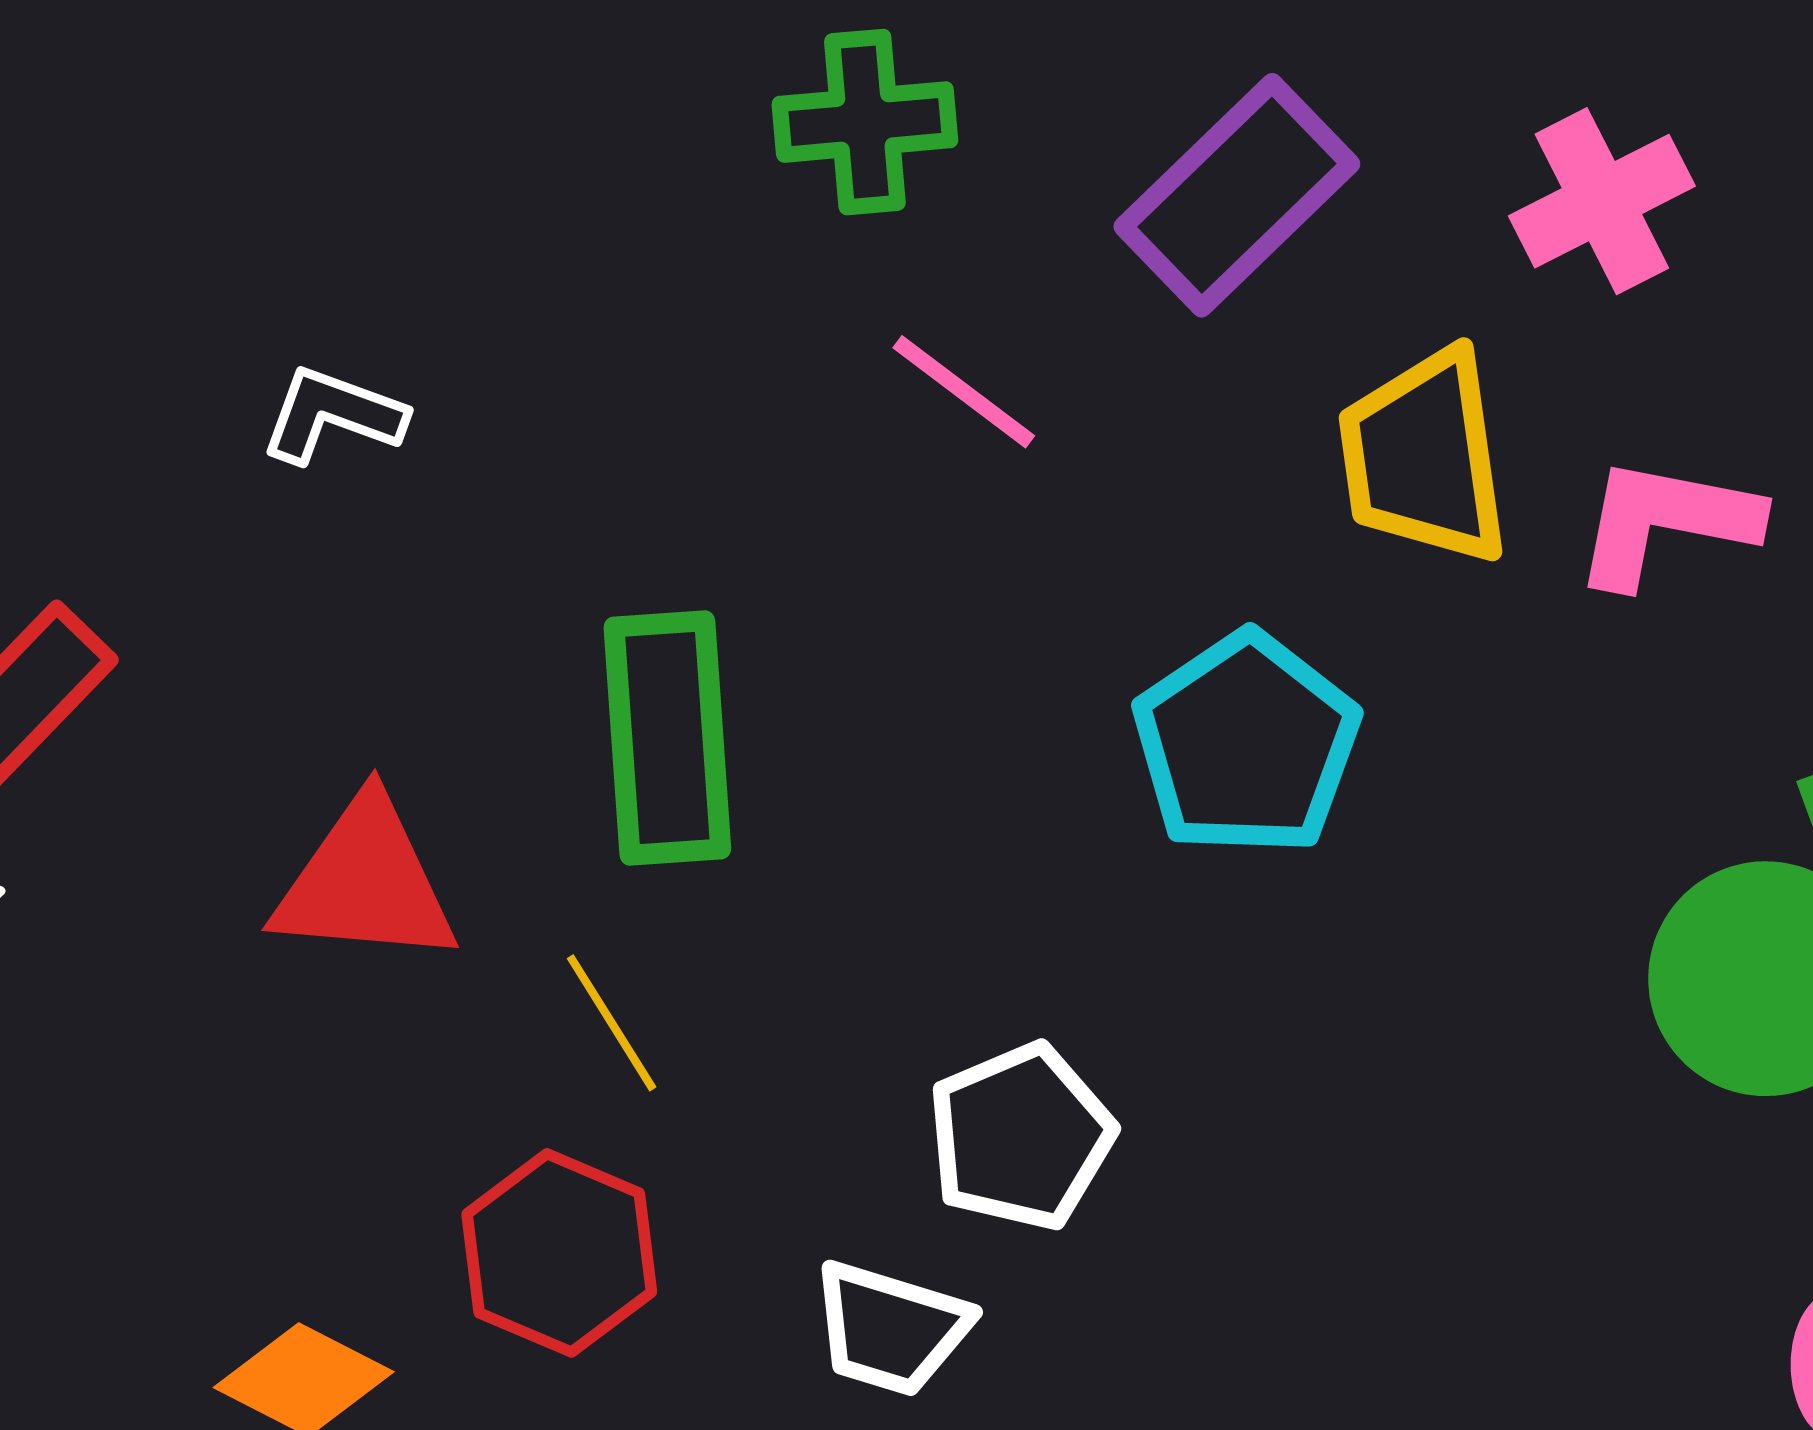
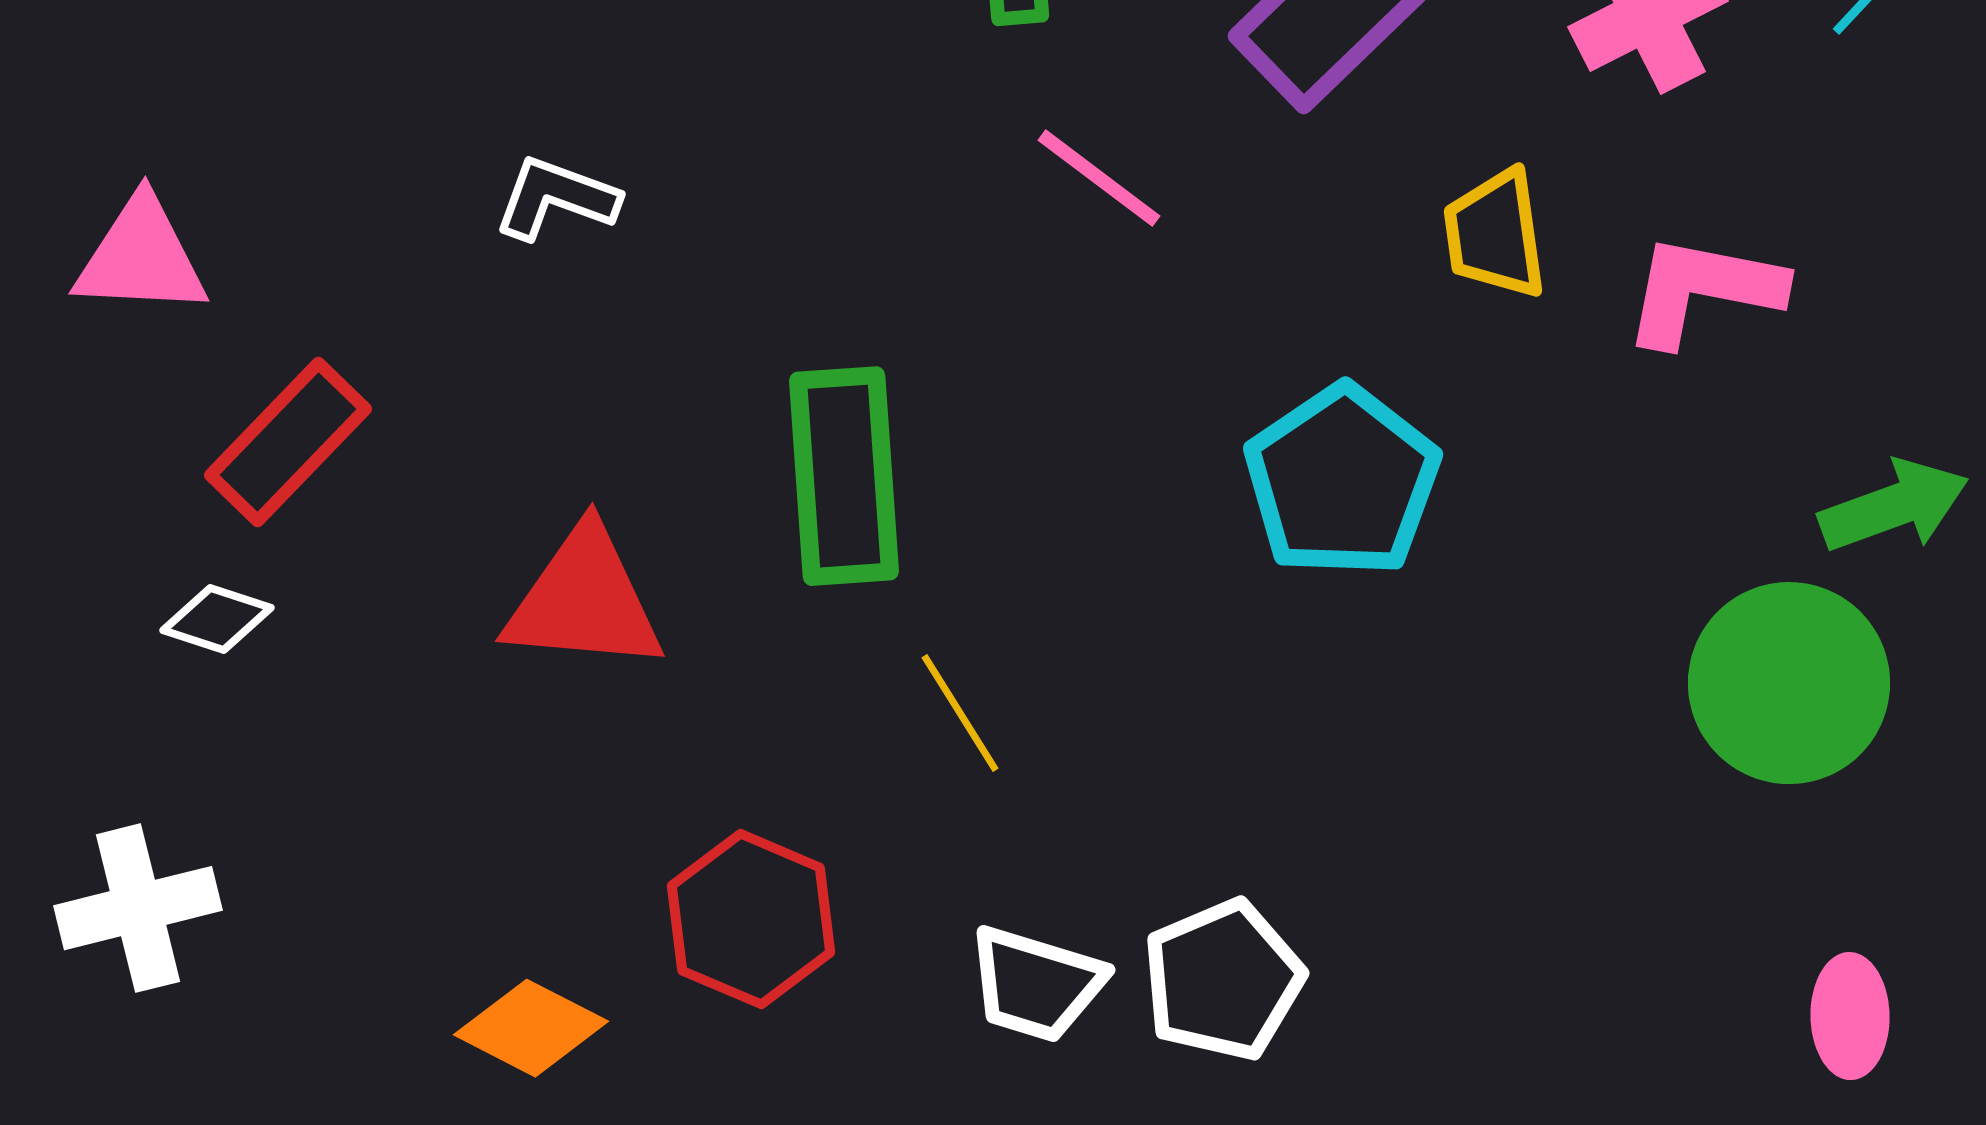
yellow trapezoid: (1424, 457) -> (1495, 234), size x0.7
yellow line: (612, 1023) -> (960, 713), moved
white pentagon: (1021, 1137) -> (1223, 980), moved

